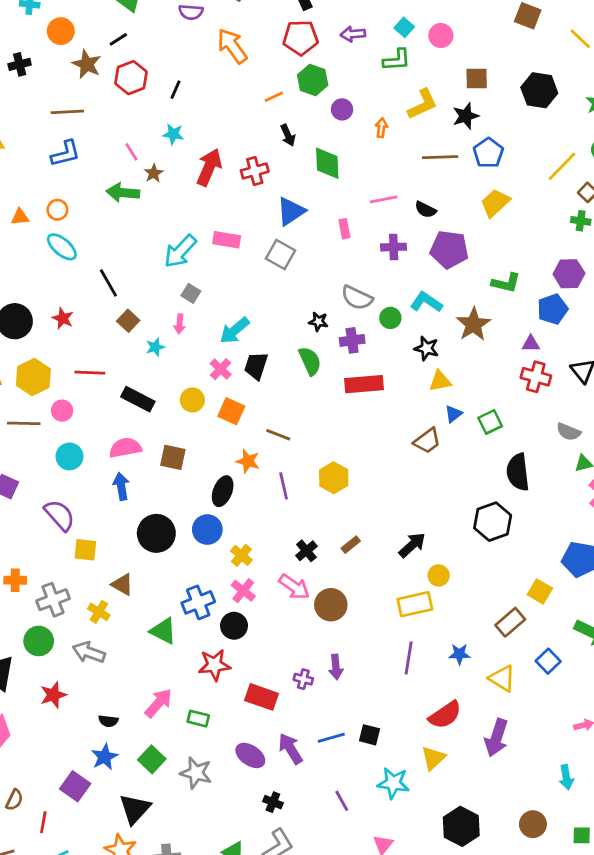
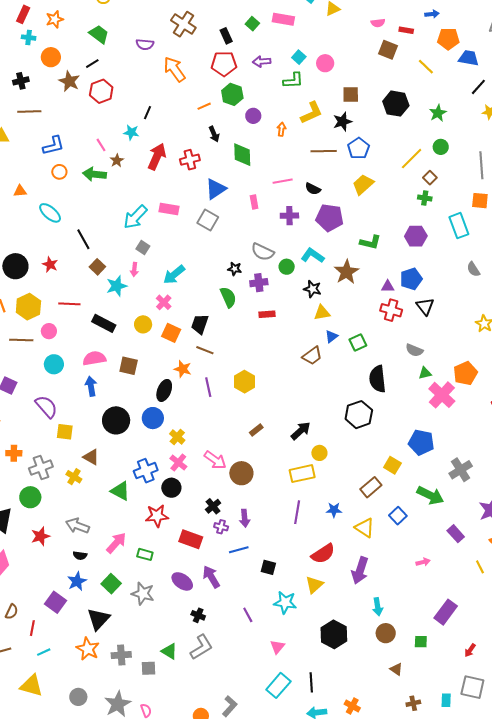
black line: (175, 90) -> (148, 113), moved
brown line: (67, 112) -> (29, 112), moved
orange circle: (57, 210) -> (59, 172), moved
blue pentagon: (553, 309) -> (411, 279), moved
cyan star: (155, 347) -> (117, 286), size x1.5
black trapezoid: (256, 366) -> (200, 324), moved
red rectangle: (364, 384) -> (267, 314), size x0.6
black cross: (306, 551) -> (213, 506), moved
gray arrow: (89, 652) -> (77, 526), moved
blue line: (331, 738) -> (239, 550), moved
cyan arrow: (566, 777) -> (378, 607), moved

